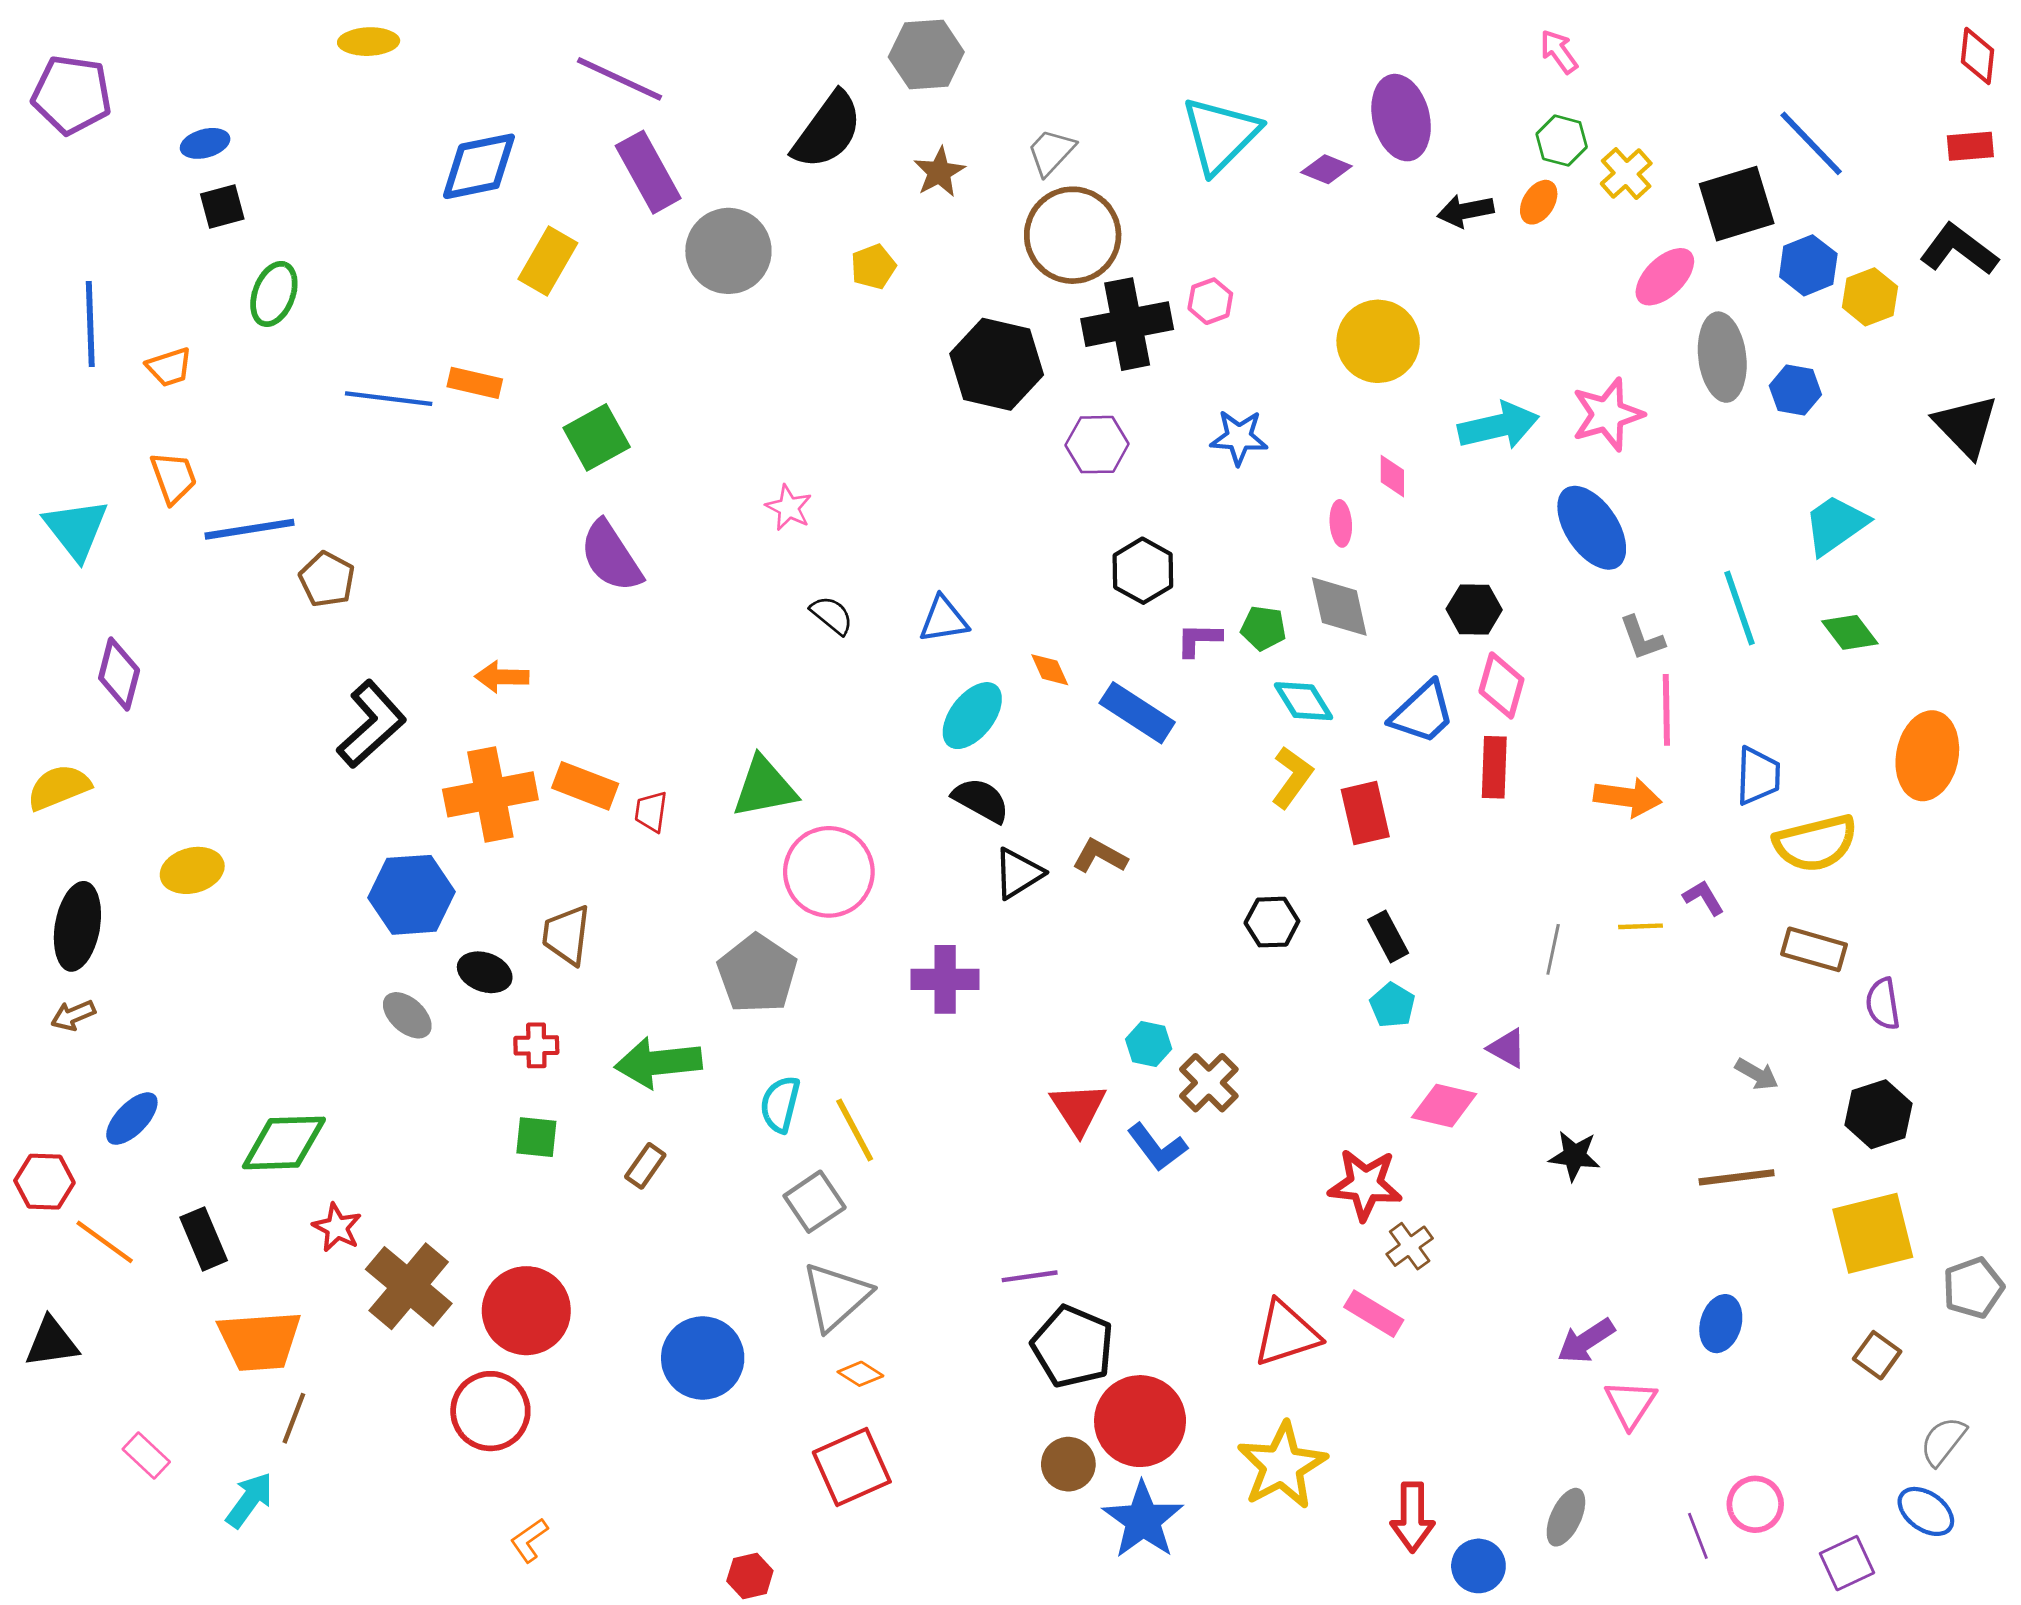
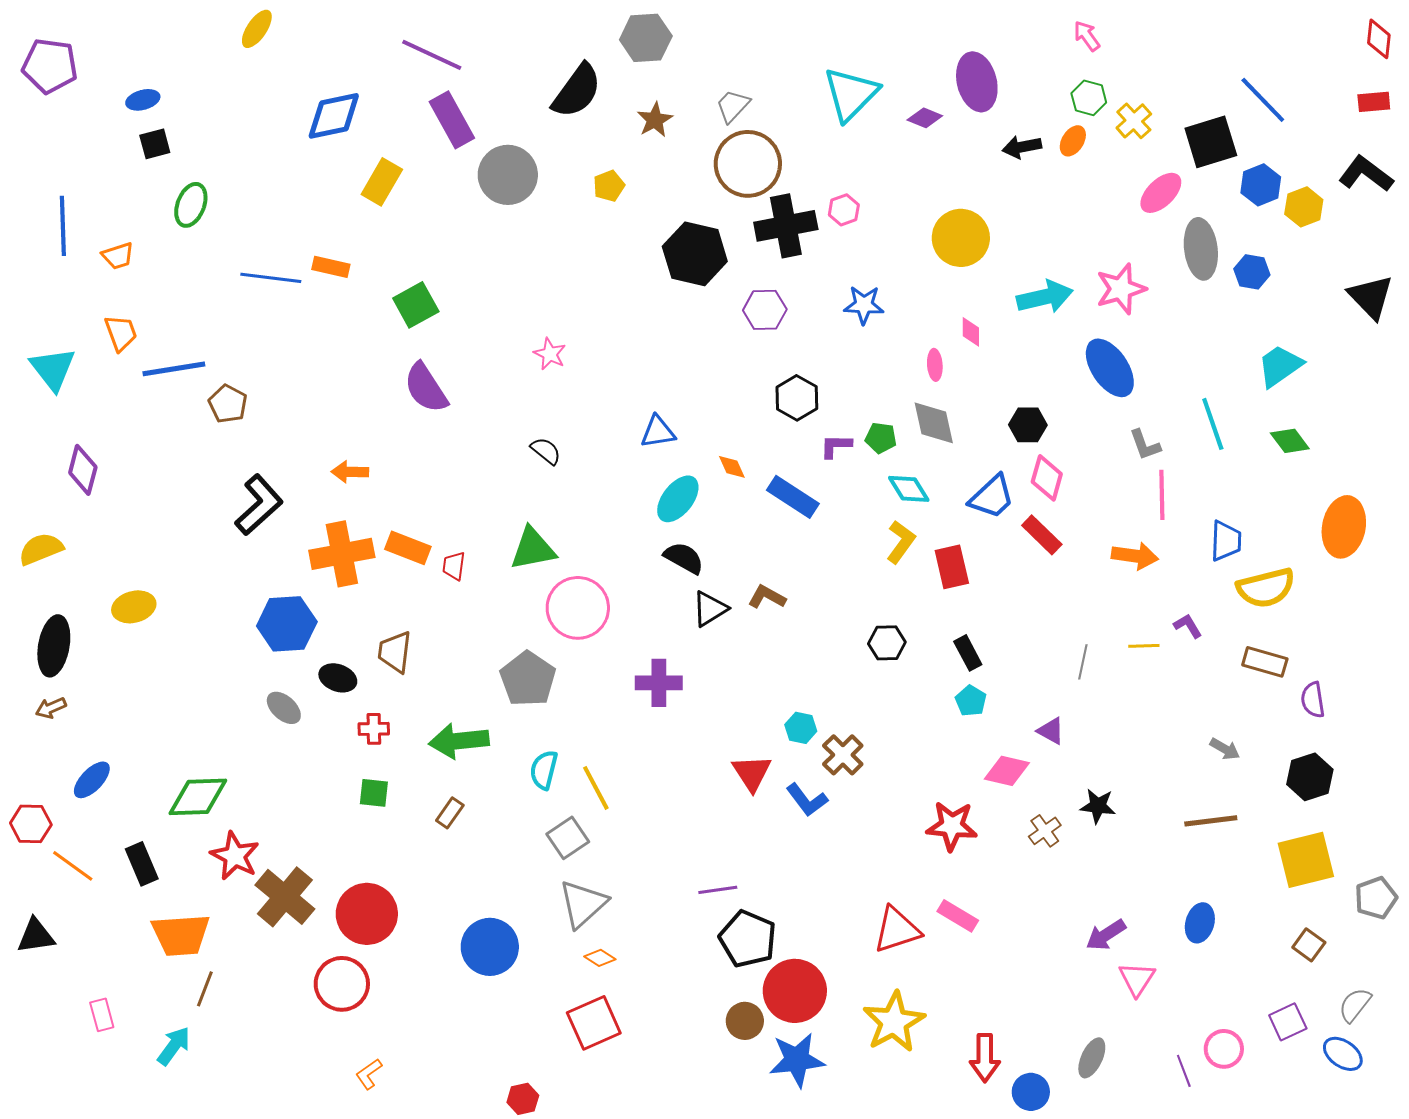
yellow ellipse: (369, 42) -> (257, 29), turned -54
black semicircle: (832, 615) -> (546, 451), moved
red rectangle: (1494, 767) -> (1042, 535), turned -48
red star: (337, 1228) -> (235, 856), size x1.4
brown cross: (1410, 1246) -> (1045, 831), moved
pink rectangle: (146, 1456) -> (102, 1015), turned 32
blue star: (1143, 1520) -> (797, 1060), turned 30
purple square: (1847, 1563) -> (1288, 1022), moved

